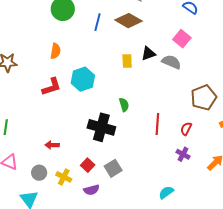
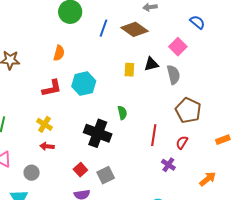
pink square: (182, 39) -> (178, 47), moved
gray semicircle: (171, 62) -> (173, 75), turned 48
brown pentagon: (204, 98) -> (188, 110), moved, turned -30
purple cross: (183, 154) -> (168, 165), moved
yellow cross: (64, 177) -> (45, 124), moved

